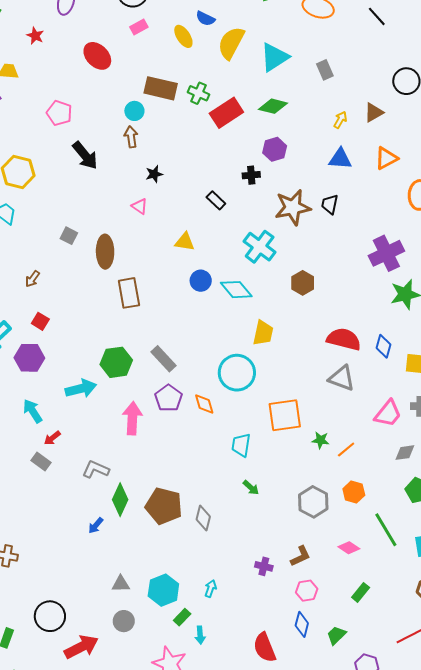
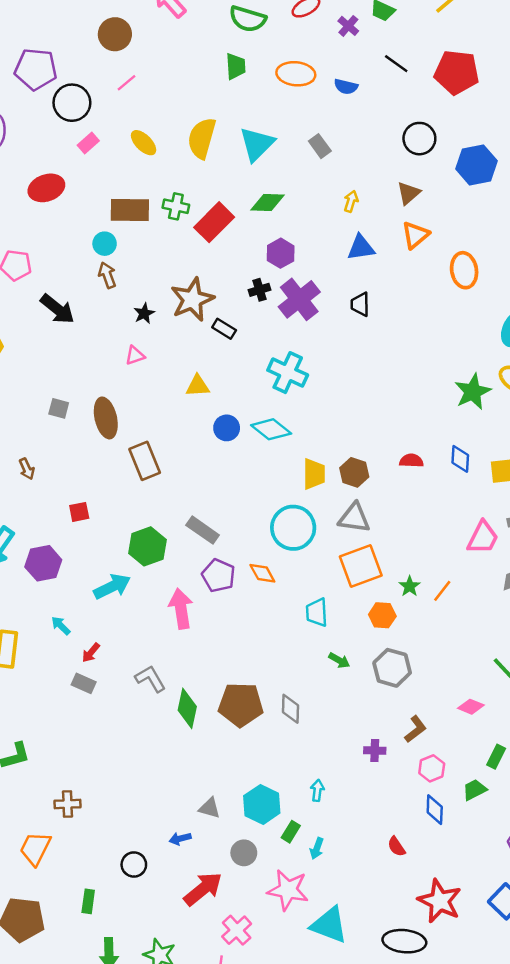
black line: (377, 16) -> (396, 64), moved
blue semicircle: (205, 19) -> (346, 87), moved
red ellipse: (97, 56) -> (46, 188), turned -52
brown triangle: (374, 112) -> (409, 193), moved
pink triangle: (139, 206) -> (135, 355), turned -42
brown star: (293, 207) -> (192, 299), moved
purple cross: (386, 253) -> (299, 299), moved
brown arrow: (33, 279) -> (27, 469), turned -48
brown hexagon: (303, 283) -> (354, 472), moved
red square: (40, 321) -> (79, 512), moved, turned -30
red semicircle: (344, 339) -> (411, 461), size x0.6
gray triangle: (342, 378) -> (354, 518), moved
cyan arrow: (33, 411) -> (61, 626), size x0.7
green star: (320, 440) -> (410, 586), turned -30
gray L-shape: (96, 469) -> (150, 679), turned 48
orange hexagon: (354, 492) -> (382, 615), moved
gray hexagon: (313, 502) -> (392, 668), moved
blue arrow: (96, 525) -> (180, 839), moved, turned 48
gray triangle: (121, 584) -> (209, 808), turned 30
black circle: (50, 616) -> (134, 865), size x0.7
gray circle: (124, 621) -> (244, 853), moved
cyan arrow: (200, 635) -> (317, 848), turned 36
green trapezoid: (336, 635) -> (474, 790), moved, turned 30
red arrow: (81, 647) -> (203, 889), moved
red semicircle: (265, 647) -> (396, 847), size x0.6

